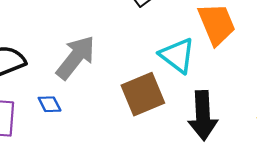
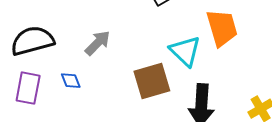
gray arrow: (76, 57) -> (98, 43), size x0.7

